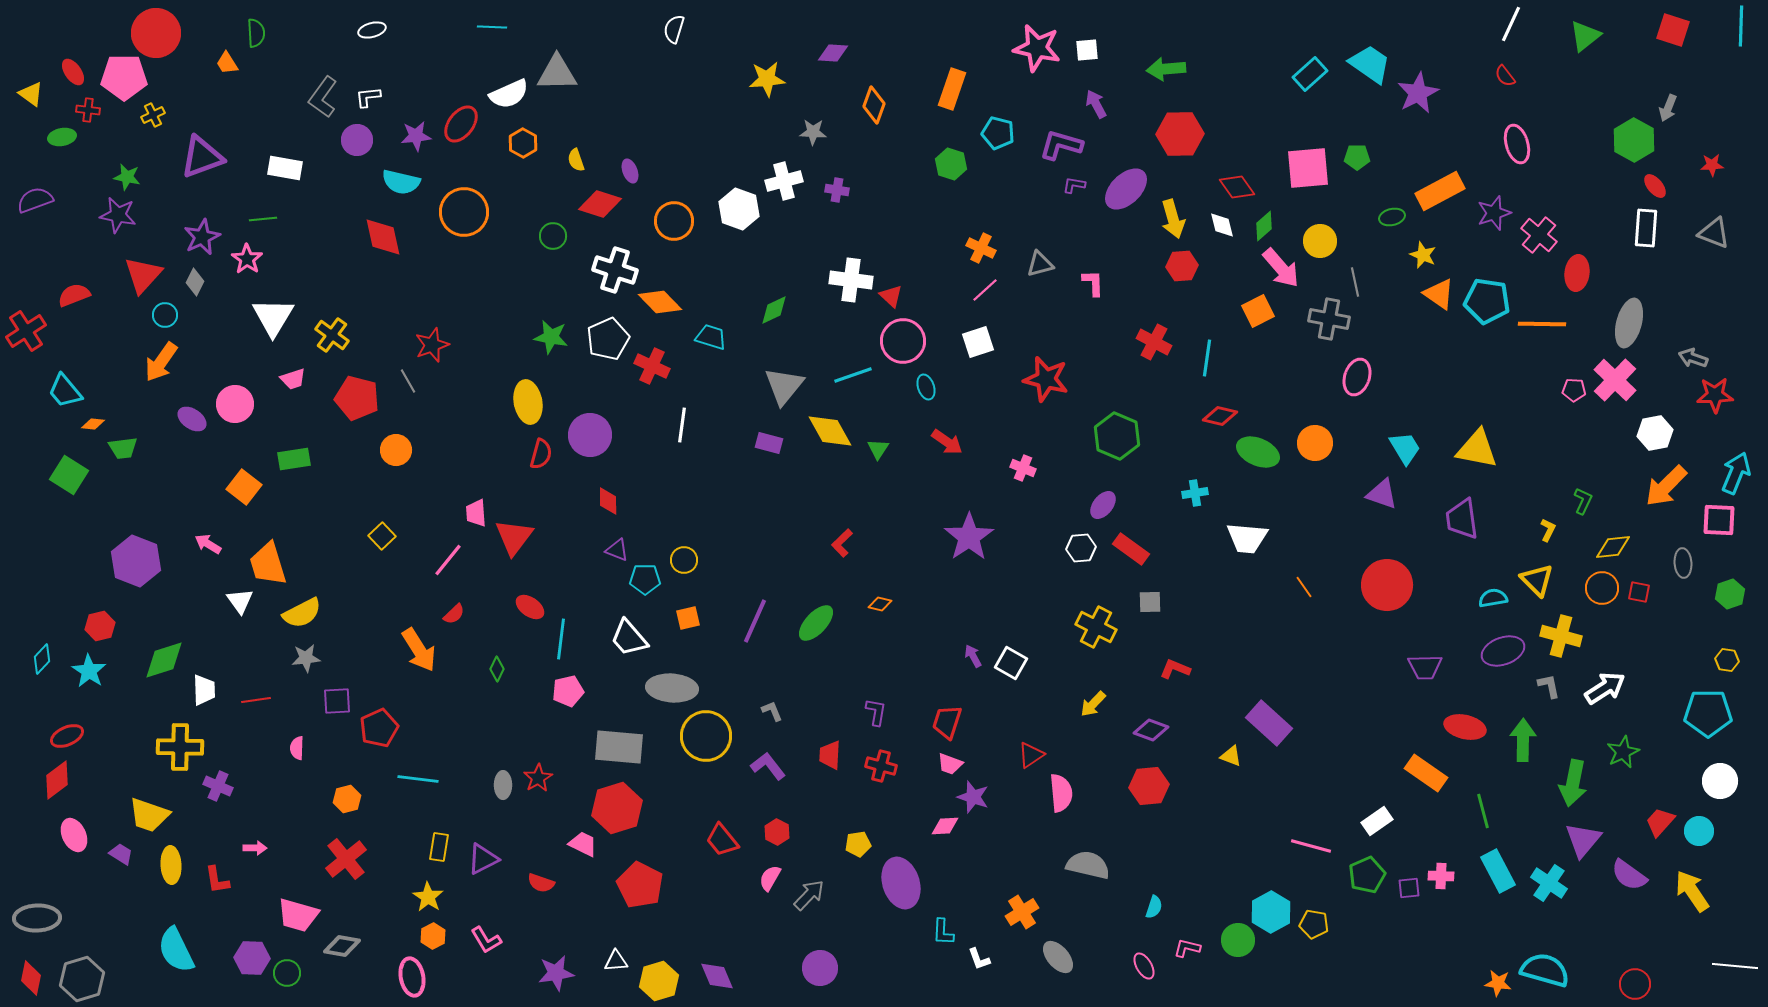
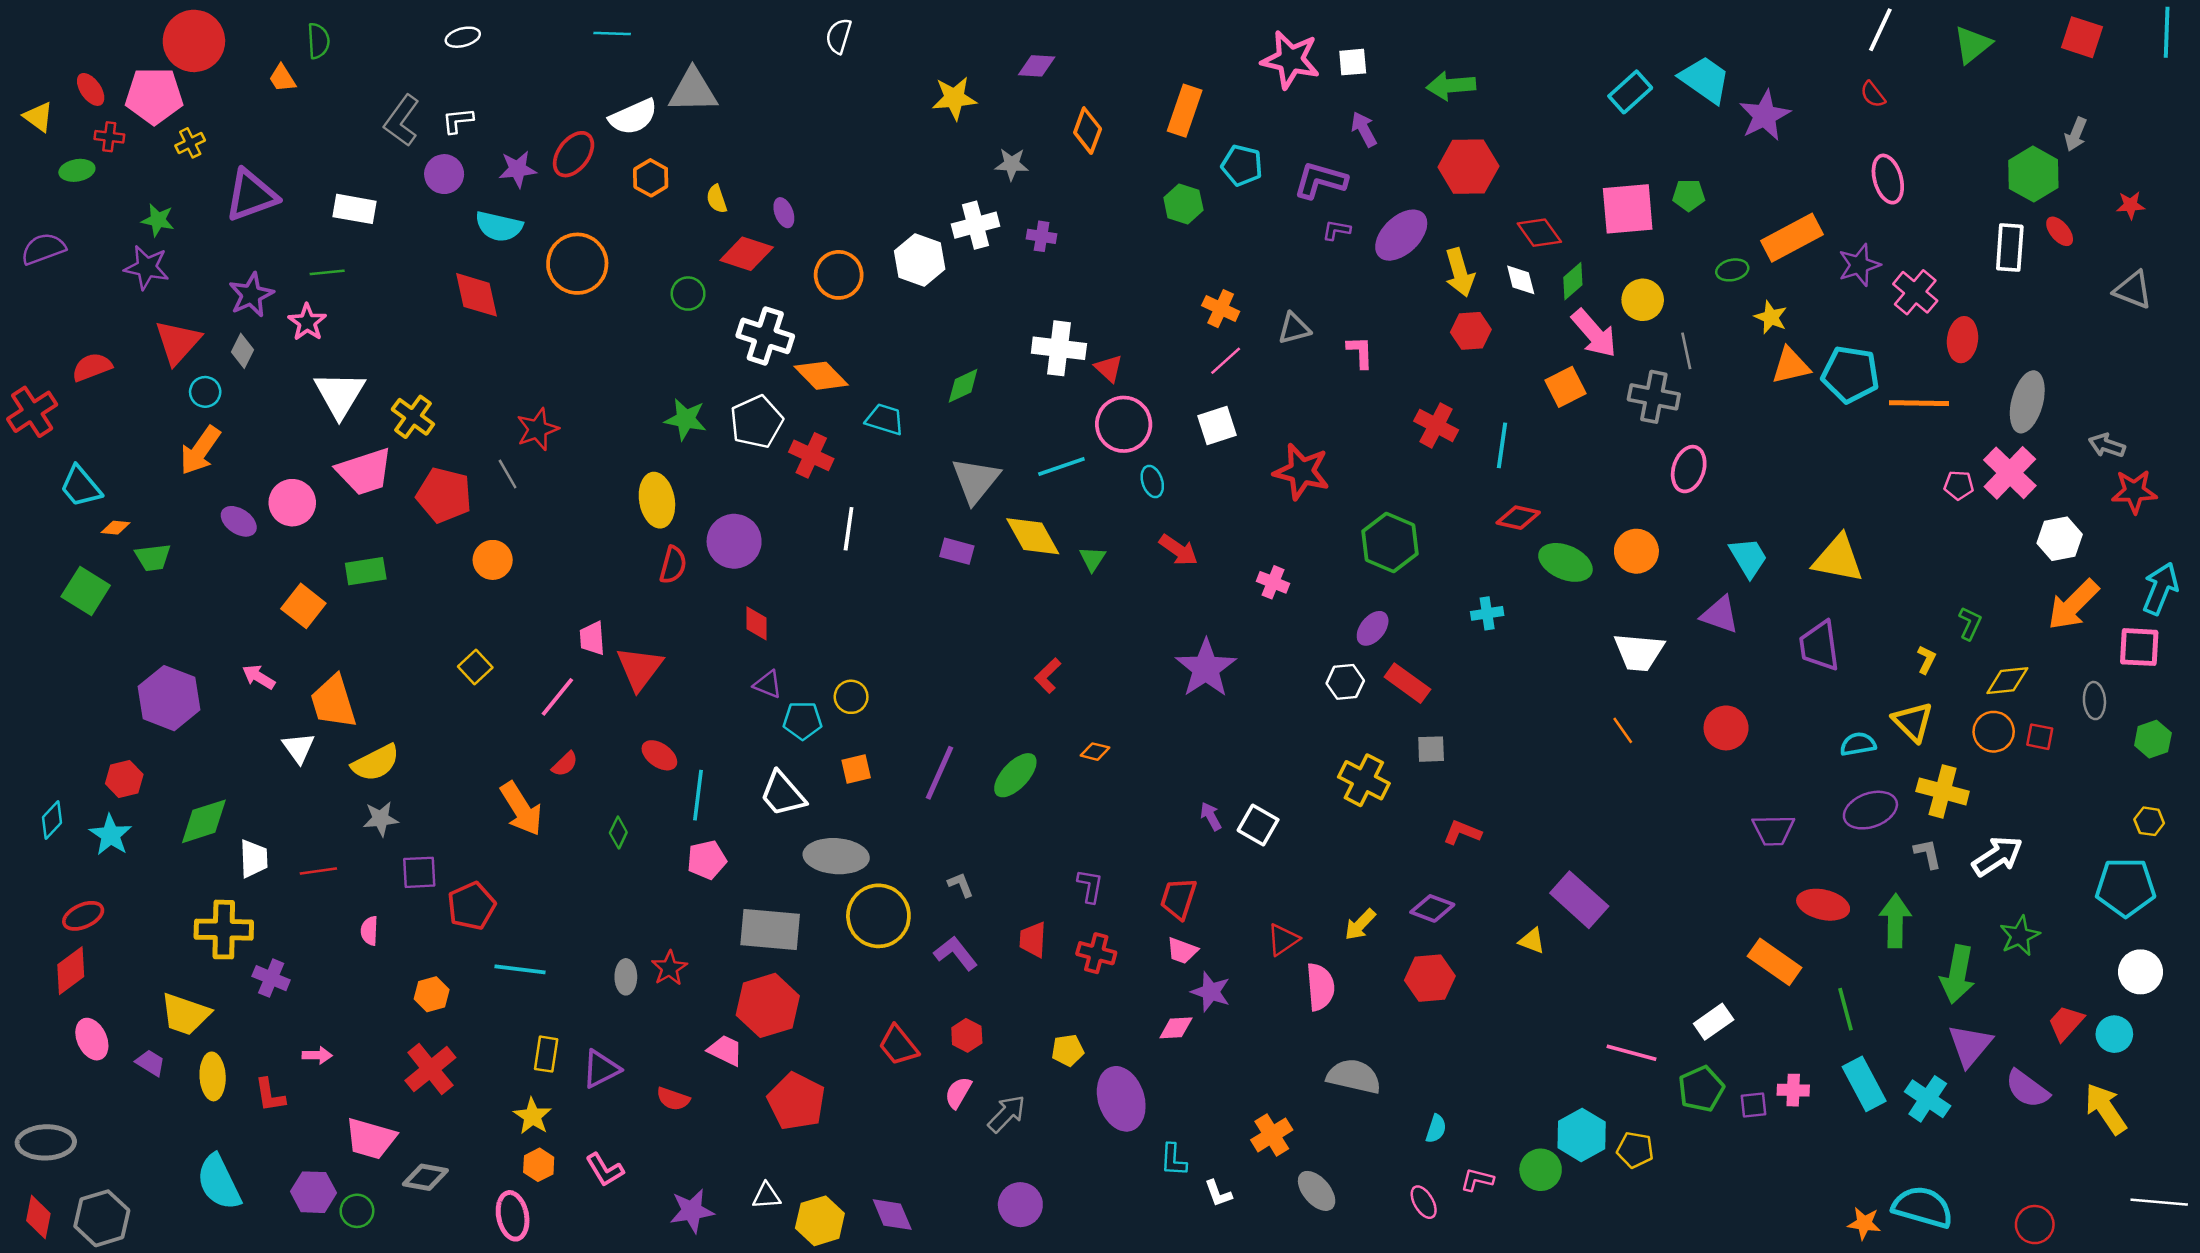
white rectangle: (1646, 228) -> (2010, 248), moved
orange triangle: (1439, 294) -> (1791, 366), turned -48
pink trapezoid: (293, 379) -> (364, 472), size x1.8
white trapezoid: (1247, 538) -> (1639, 652), moved
red circle: (1387, 585) -> (1726, 728), size x0.7
yellow arrow: (1093, 704) -> (1360, 925), moved

